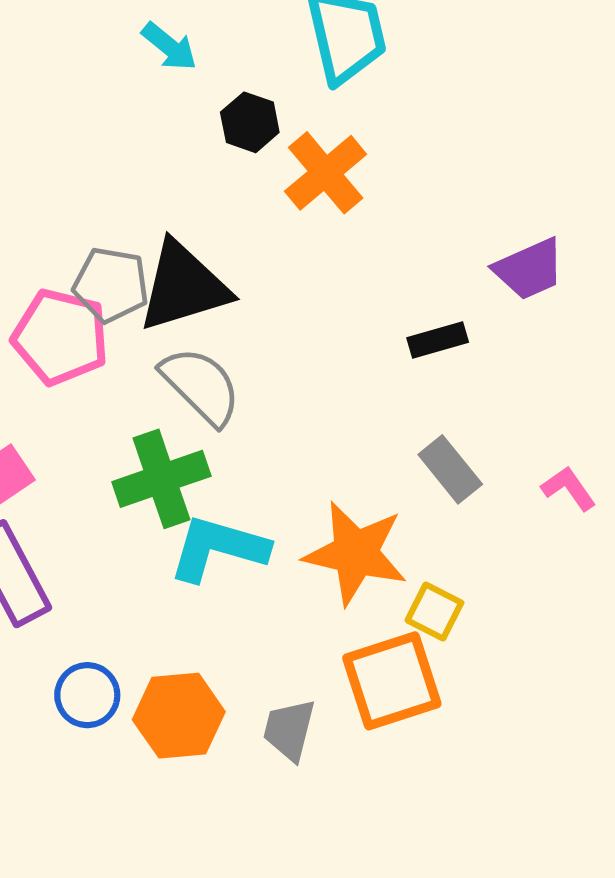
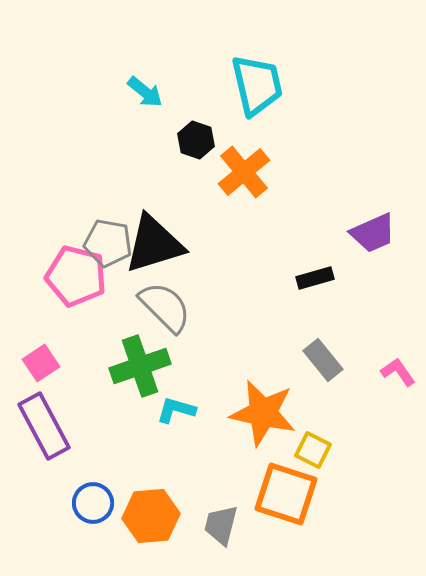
cyan L-shape: (218, 548) -> (176, 410), size x0.6
orange square: (392, 681) -> (286, 494), turned 36

